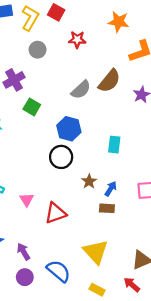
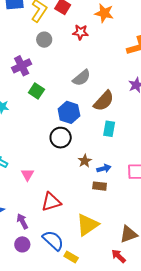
orange star: (119, 22) -> (104, 13), moved
brown semicircle: (109, 81) -> (104, 101), moved
blue arrow: (111, 189) -> (104, 168), turned 40
red triangle: (55, 213) -> (51, 202), moved
yellow triangle: (96, 252) -> (87, 225), turned 35
yellow rectangle: (97, 290) -> (71, 257), moved

